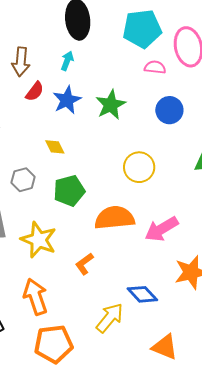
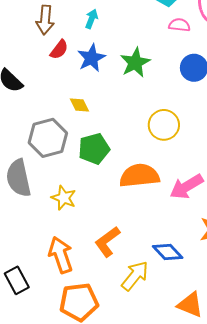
gray hexagon: (23, 180) -> (48, 138), size x1.6
yellow star: (39, 240) -> (64, 198), size x0.7
orange L-shape: (84, 264) -> (107, 242), moved, size x1.4

